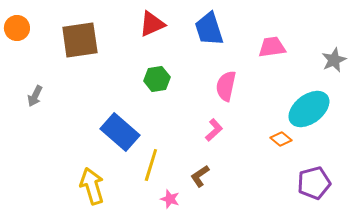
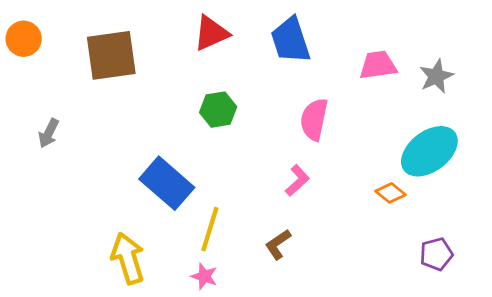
gray star: (334, 60) -> (436, 76), moved
purple pentagon: (314, 183) -> (436, 254), size x0.7
pink star: (170, 199) -> (204, 276), moved

